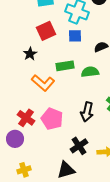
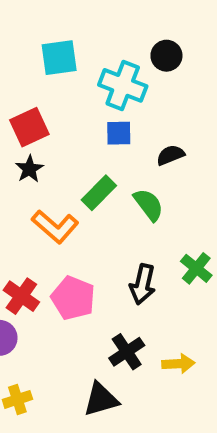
red square: (46, 31) -> (29, 127), moved
green rectangle: (65, 66) -> (99, 193), turned -36
green semicircle: (90, 72) -> (149, 205), turned 60

